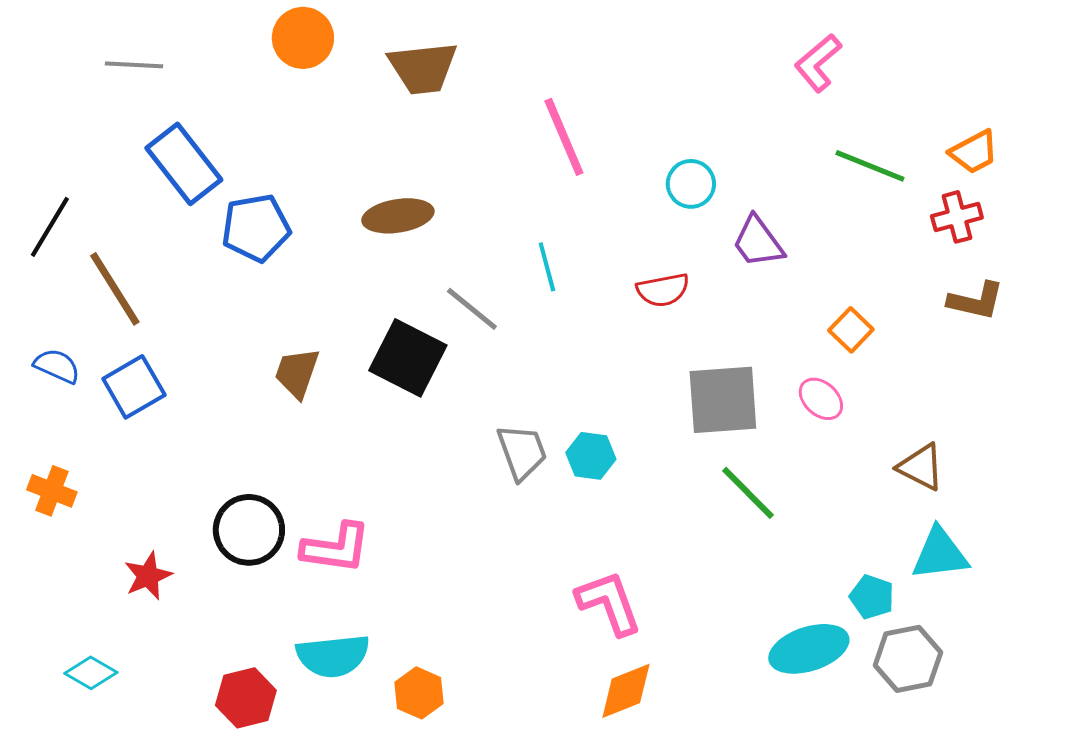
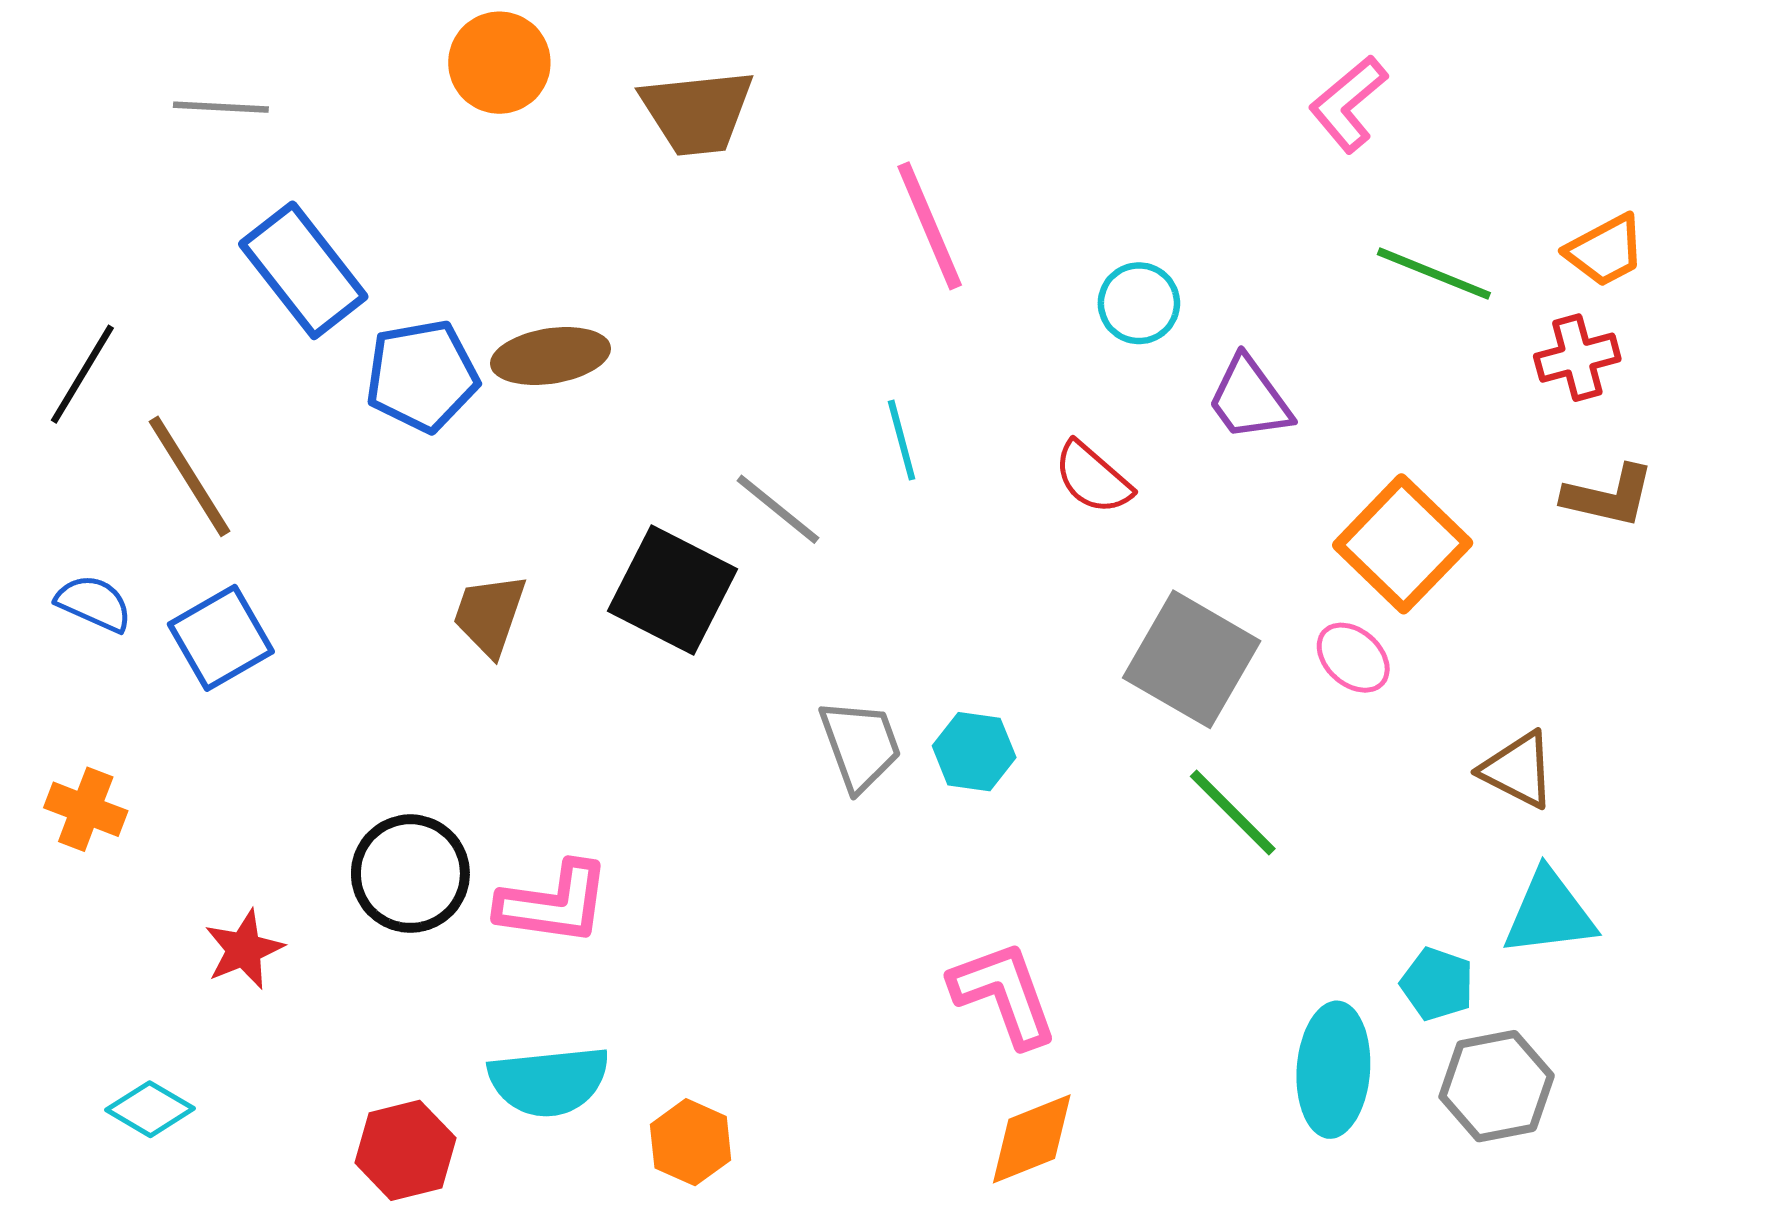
brown ellipse: (398, 216) -> (550, 356), moved
red semicircle: (663, 290) -> (1093, 478), turned 52
orange square: (851, 330) -> (1403, 544), size x1.8
gray square: (723, 400) -> (1192, 659), turned 34
cyan ellipse: (809, 649) -> (1333, 1070), turned -68

